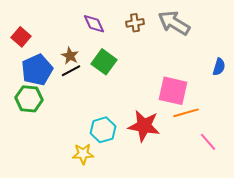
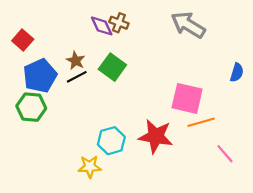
brown cross: (135, 23) -> (119, 23), moved, turned 30

